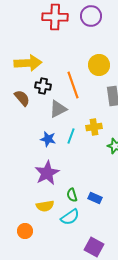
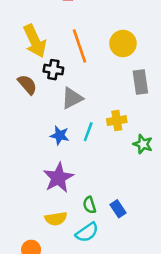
yellow arrow: (28, 63) -> (35, 41), turned 68
orange line: (73, 85) -> (79, 46), moved
blue rectangle: (95, 198) -> (118, 209), turned 32

